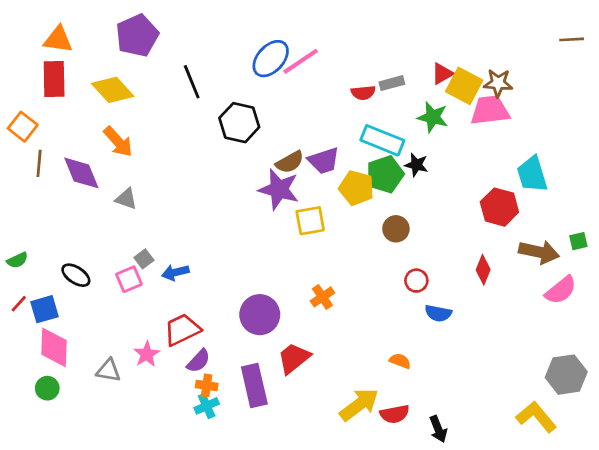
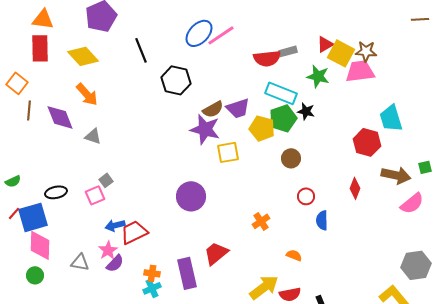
red semicircle: (363, 93) -> (267, 58), size x1.5
blue arrow: (175, 272) -> (115, 225), moved
black ellipse: (76, 275) -> (56, 192), turned -45
orange cross: (322, 297) -> (261, 221), moved
blue square: (45, 309) -> (33, 217), size x1.4
blue semicircle: (438, 313) -> (322, 220), turned 78
purple circle: (260, 315) -> (191, 196), moved
purple semicircle: (198, 361) -> (115, 263), moved

